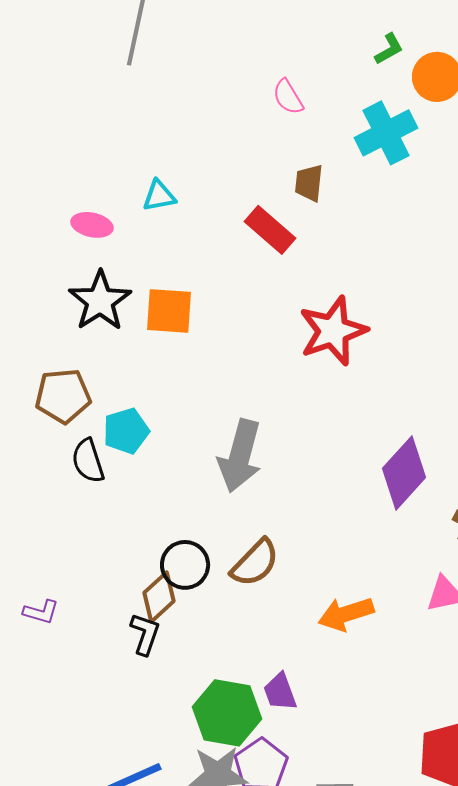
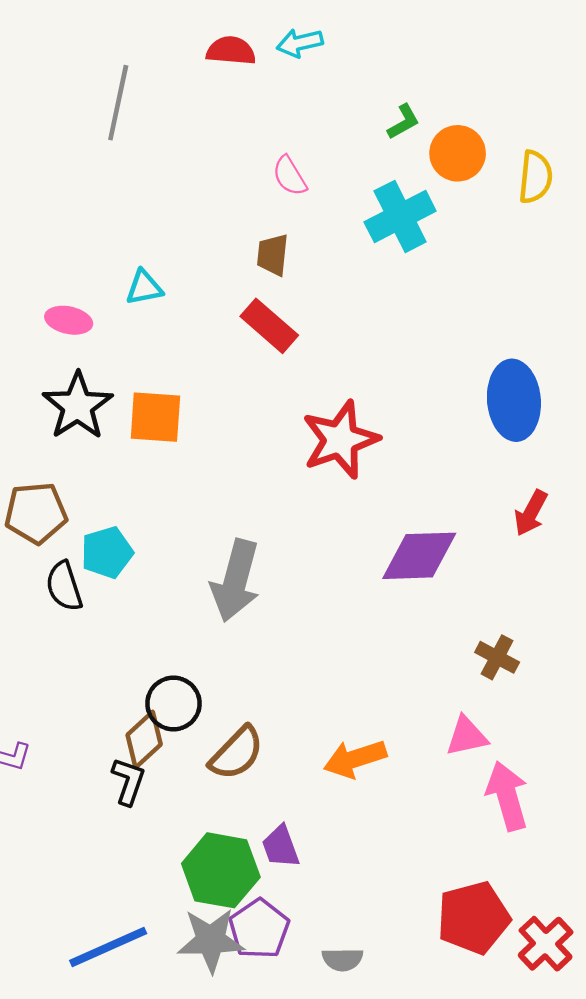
brown trapezoid: (309, 183) -> (273, 255), moved
purple diamond: (404, 473) -> (419, 556), moved, turned 46
brown semicircle: (255, 563) -> (237, 753), moved

